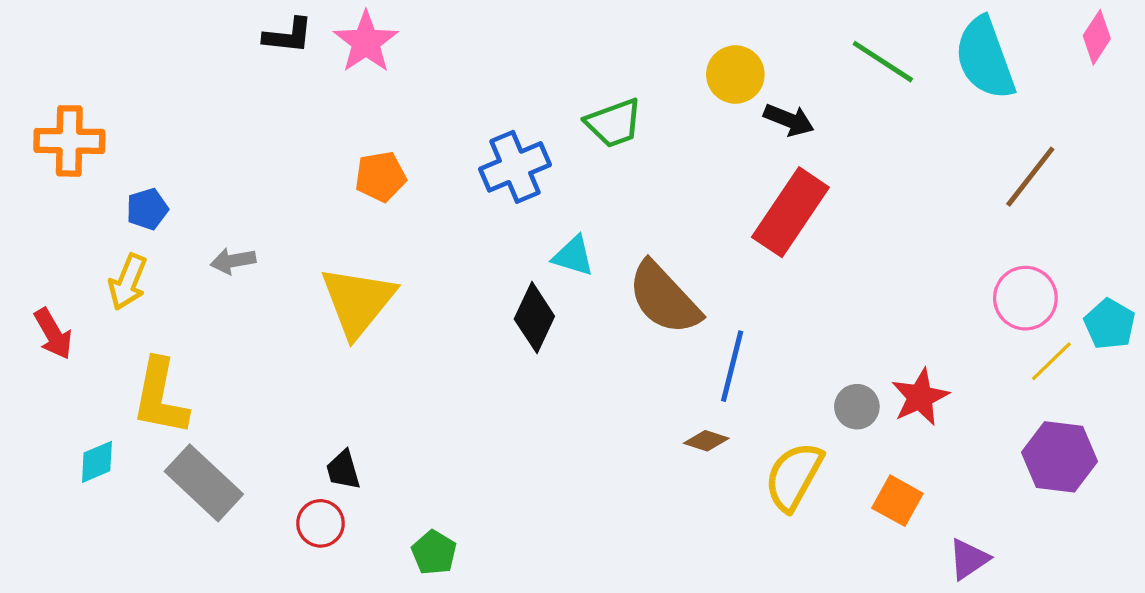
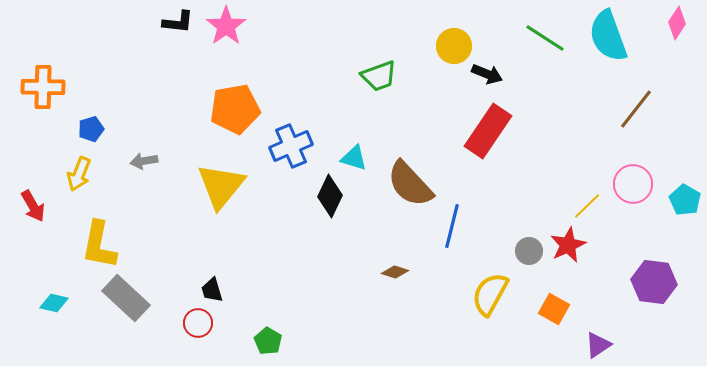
blue cross: (515, 167) -> (291, 146), moved
orange pentagon: (380, 177) -> (235, 109), size x1.6
yellow line: (1051, 361) -> (587, 206), moved
brown diamond: (706, 441) -> (395, 272), moved
cyan diamond: (97, 462) -> (54, 303), moved, turned 36

